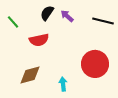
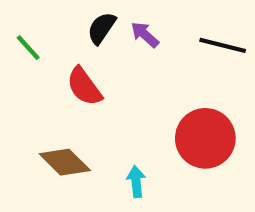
red semicircle: (39, 40) -> (84, 86), turned 66
brown diamond: (30, 75) -> (65, 162), turned 60

